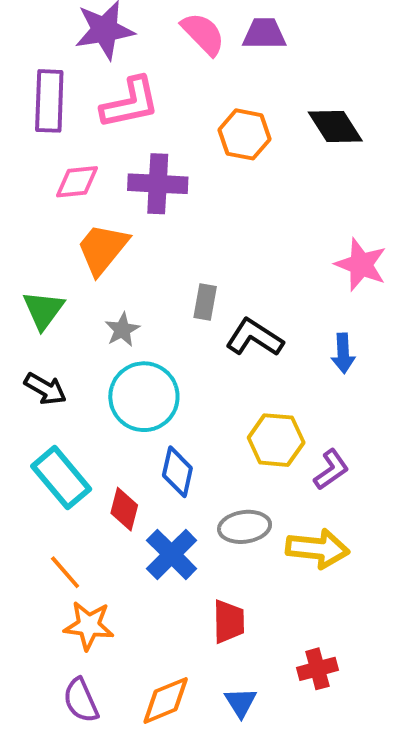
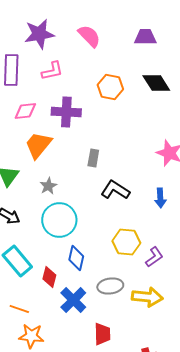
purple trapezoid: (264, 34) -> (145, 37), moved
pink L-shape: (130, 103) -> (52, 71), size x0.7
gray rectangle: (205, 302) -> (93, 158), moved
orange line: (65, 572) -> (19, 309), turned -30

